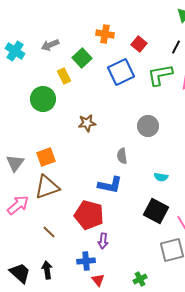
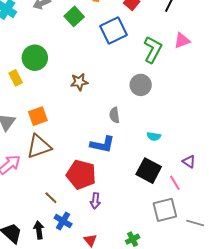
green L-shape: (160, 75) -> (153, 50), moved, turned 128
yellow rectangle: (64, 76) -> (16, 78), moved
brown line: (49, 232) -> (51, 198), moved
blue cross: (86, 261) -> (63, 221), moved, turned 36

